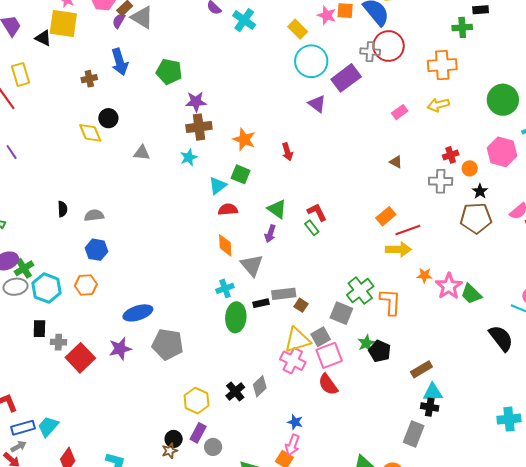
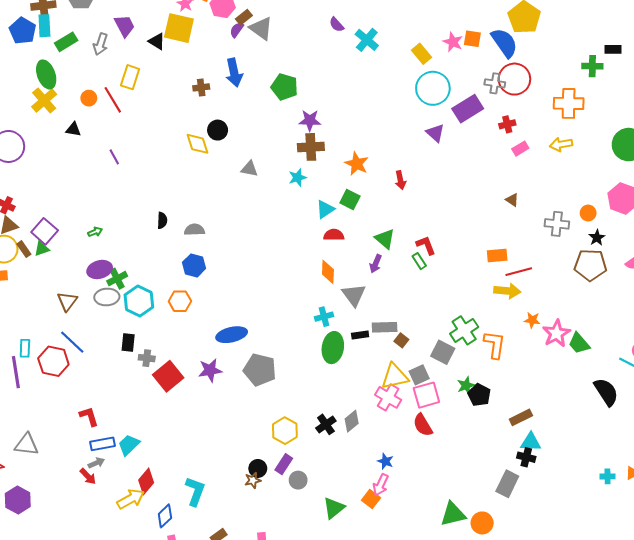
yellow rectangle: (20, 74) -> (130, 77), turned 30
red cross: (451, 155) -> (507, 124), moved
orange rectangle: (386, 216) -> (497, 256), turned 30
cyan cross: (509, 419) -> (608, 476), size x0.6

